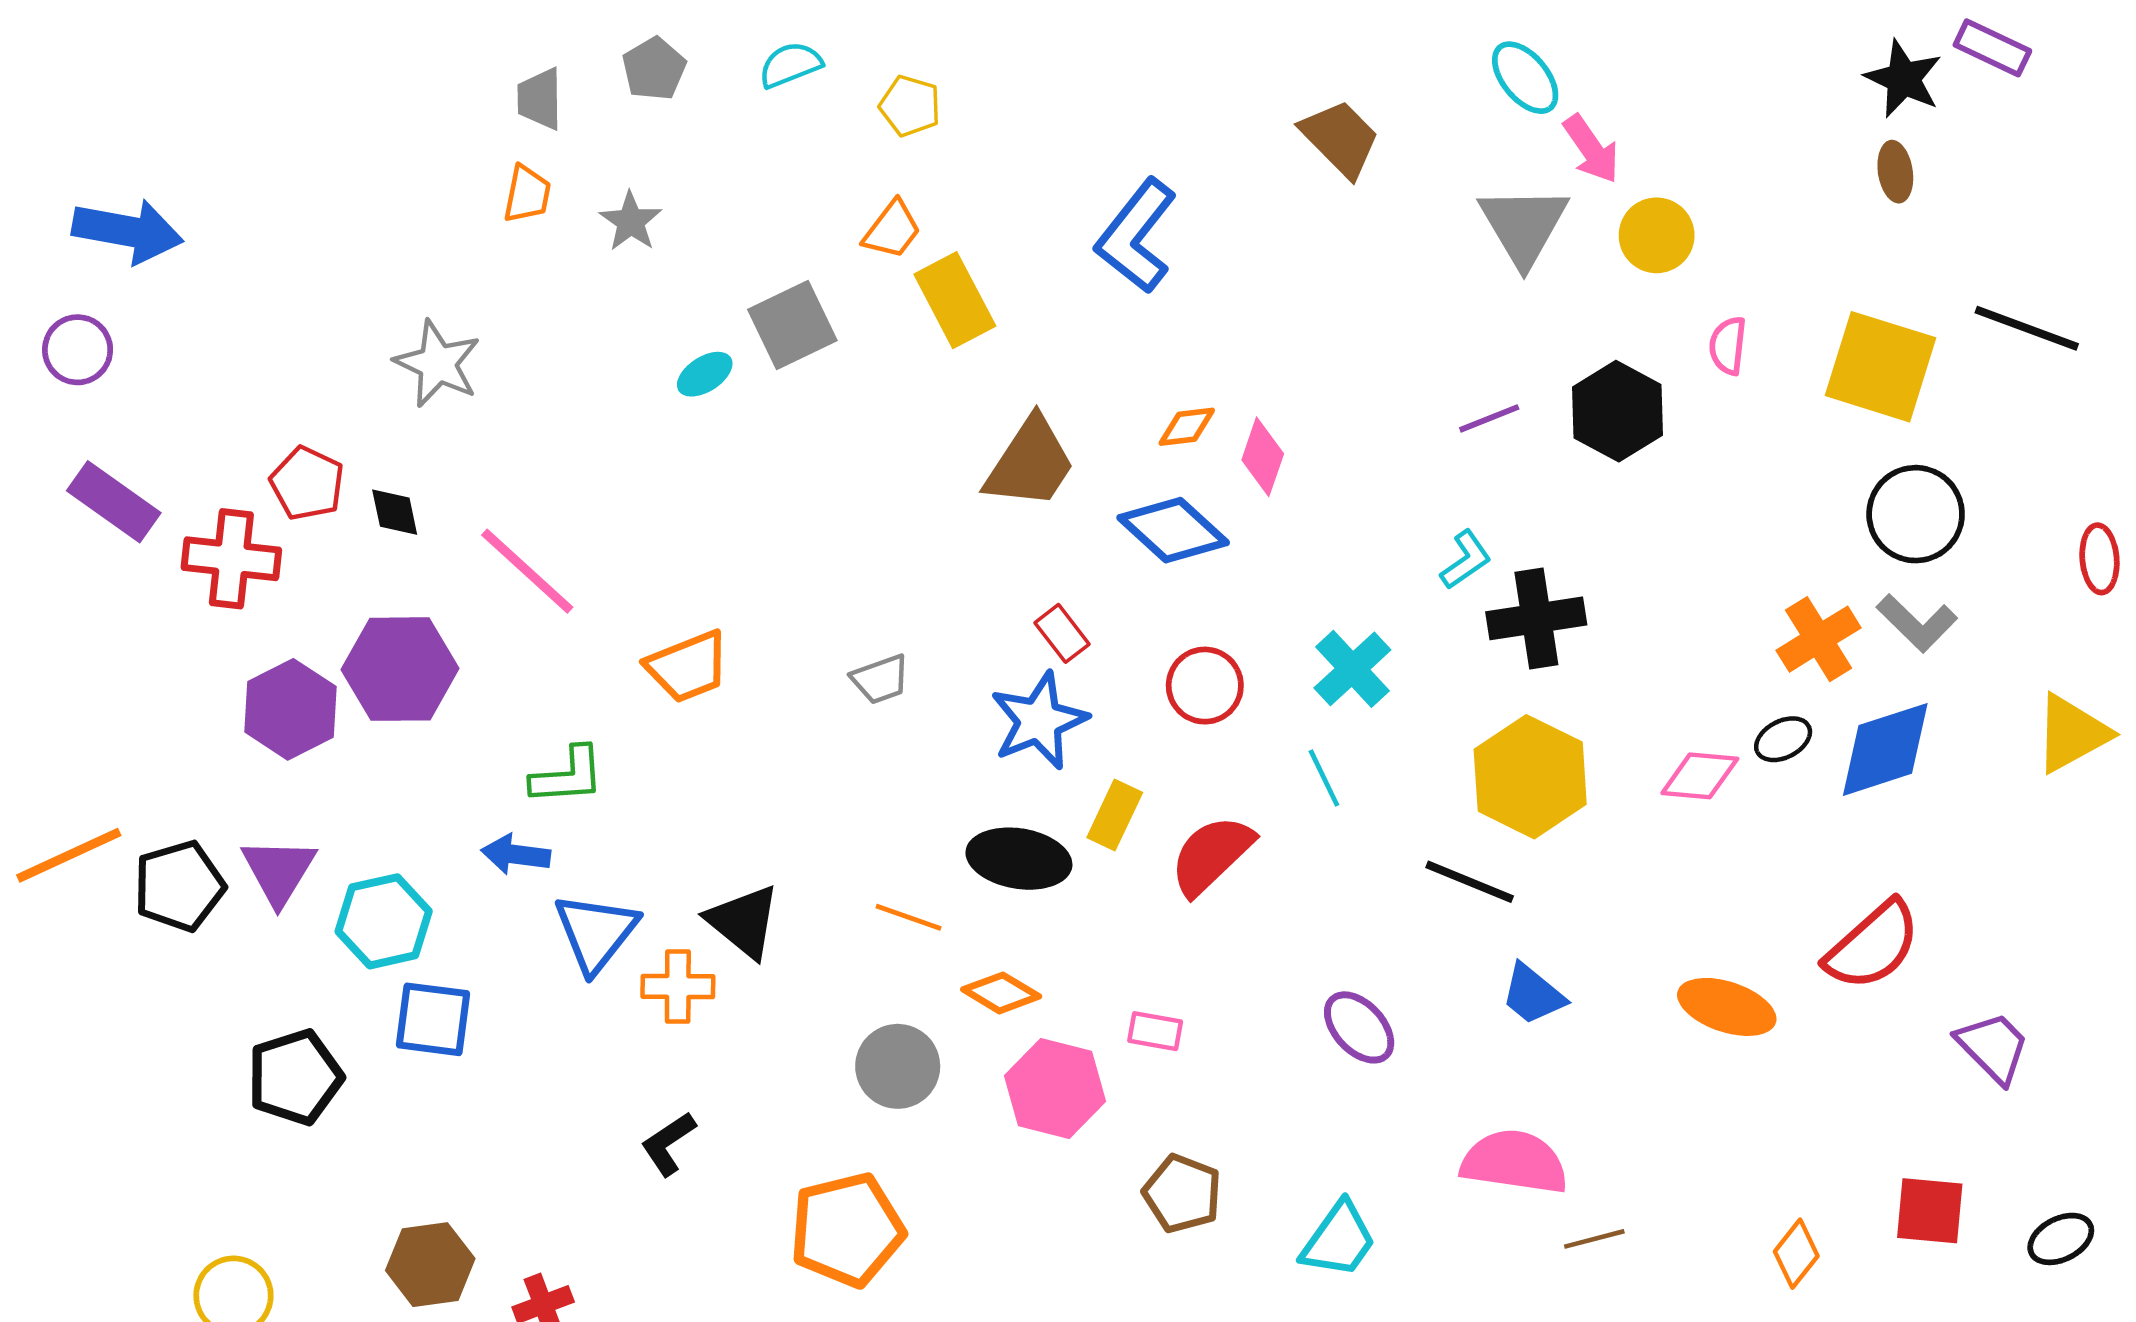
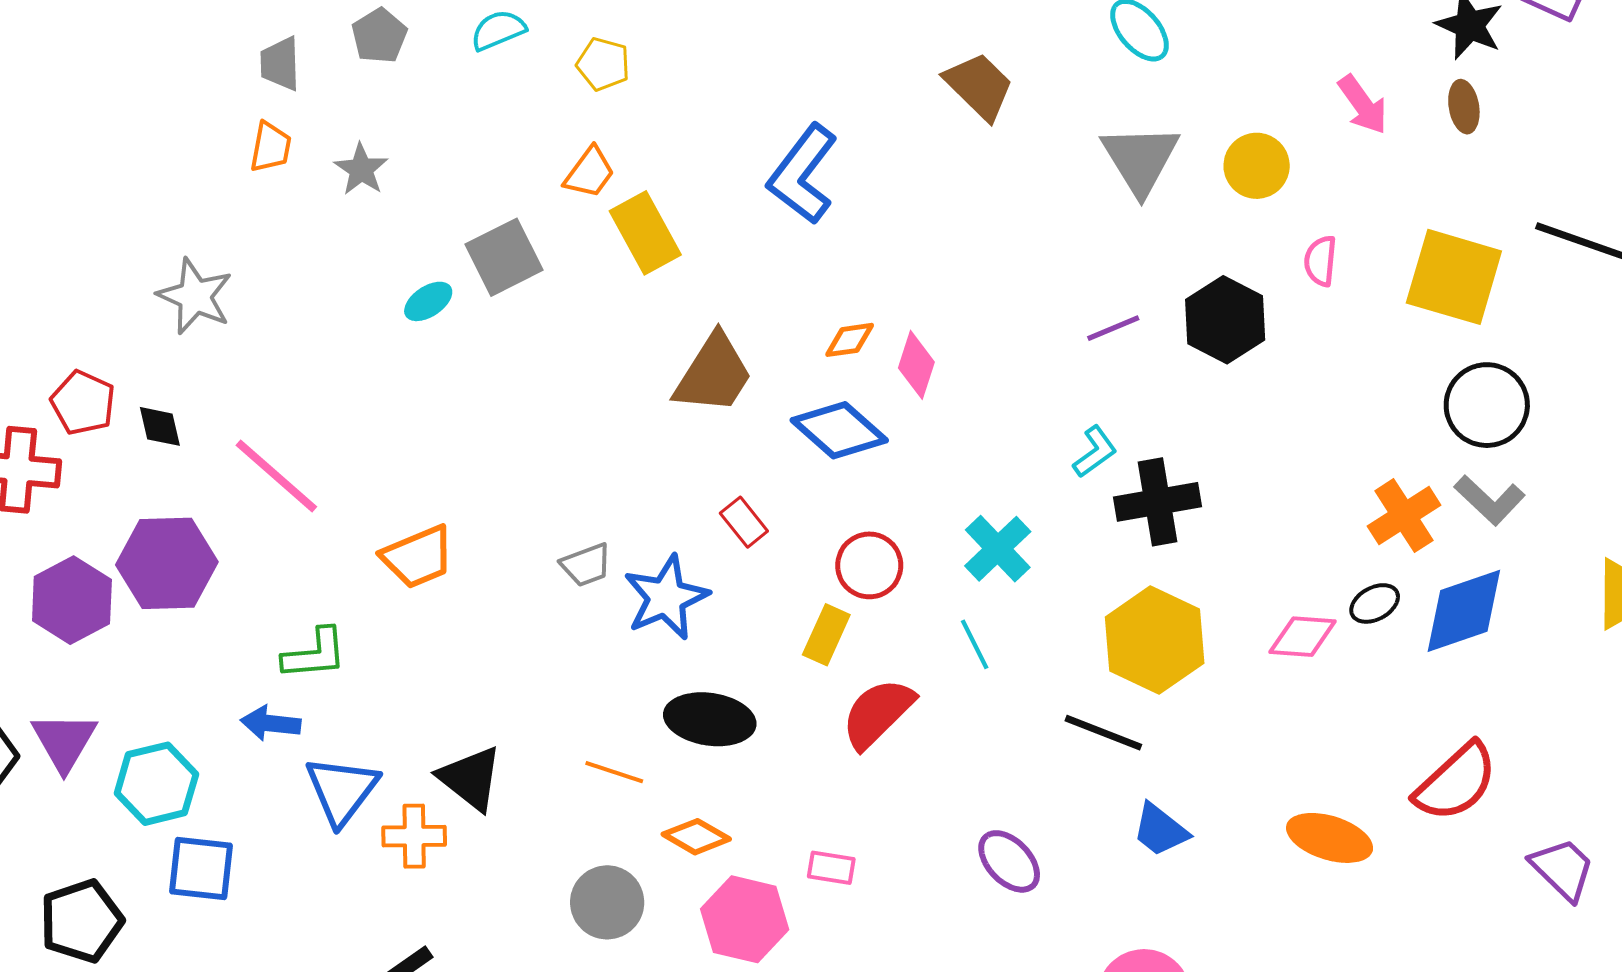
pink arrow: (1591, 149) -> (1363, 105), moved
blue star: (1039, 721) -> (666, 597), moved
yellow rectangle: (1115, 815) -> (826, 635), moved

